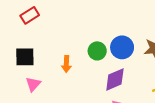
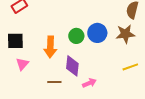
orange arrow: (66, 64) -> (50, 47), size x1.5
purple diamond: (115, 79) -> (72, 66), moved, turned -60

